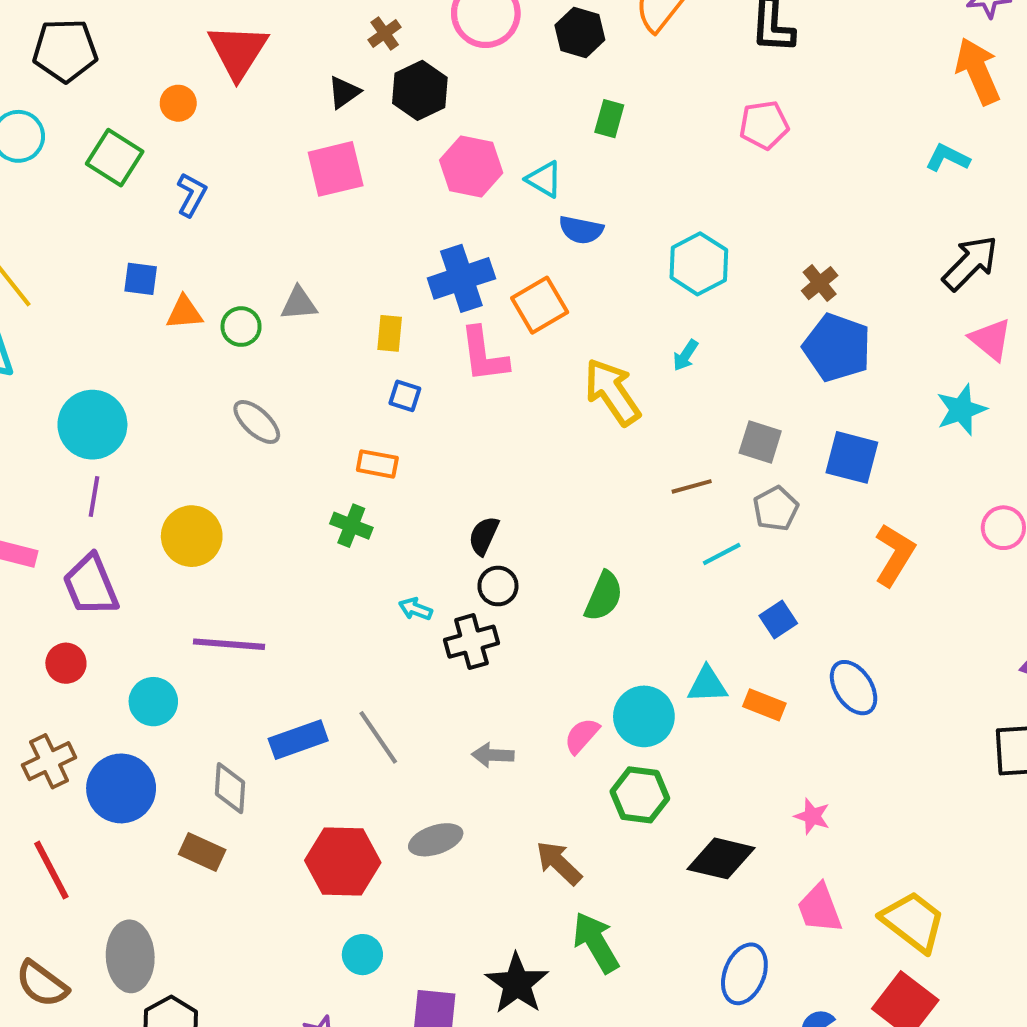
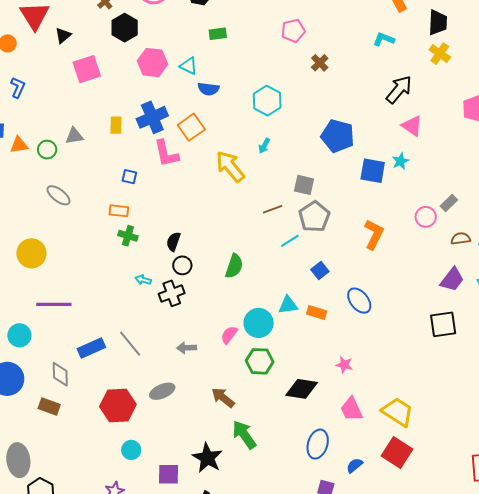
black triangle: (344, 92) -> (63, 36), moved
green rectangle: (609, 119) -> (218, 34), turned 72
brown cross: (820, 283) -> (320, 63), moved
yellow rectangle: (390, 333) -> (116, 125), moved
cyan star: (961, 410) -> (400, 161), size x0.7
blue square: (852, 457) -> (373, 171), moved
gray pentagon: (776, 509) -> (314, 217), size x1.4
green cross: (351, 526) -> (128, 236), moved

